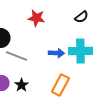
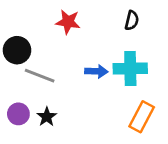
black semicircle: (81, 17) -> (132, 20), turned -40
orange rectangle: (60, 85) -> (142, 117), moved

